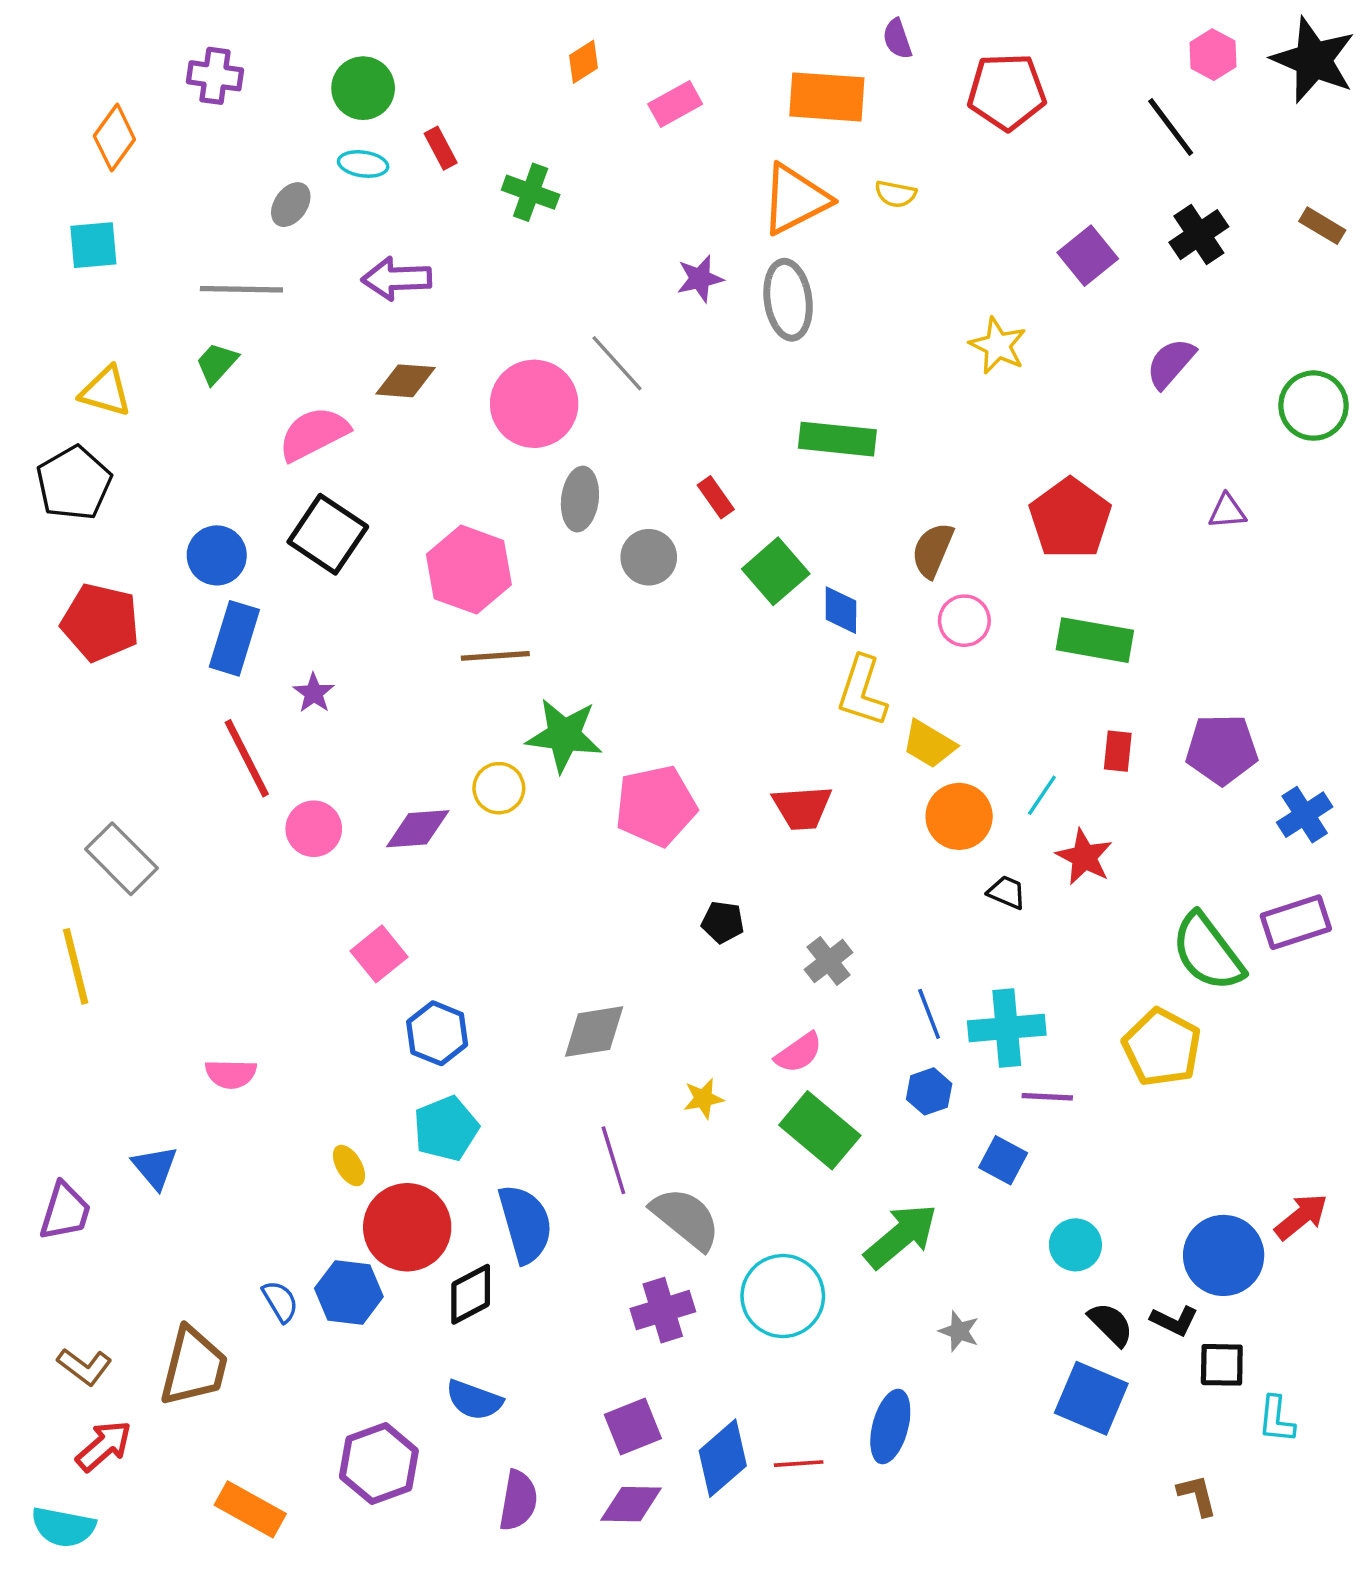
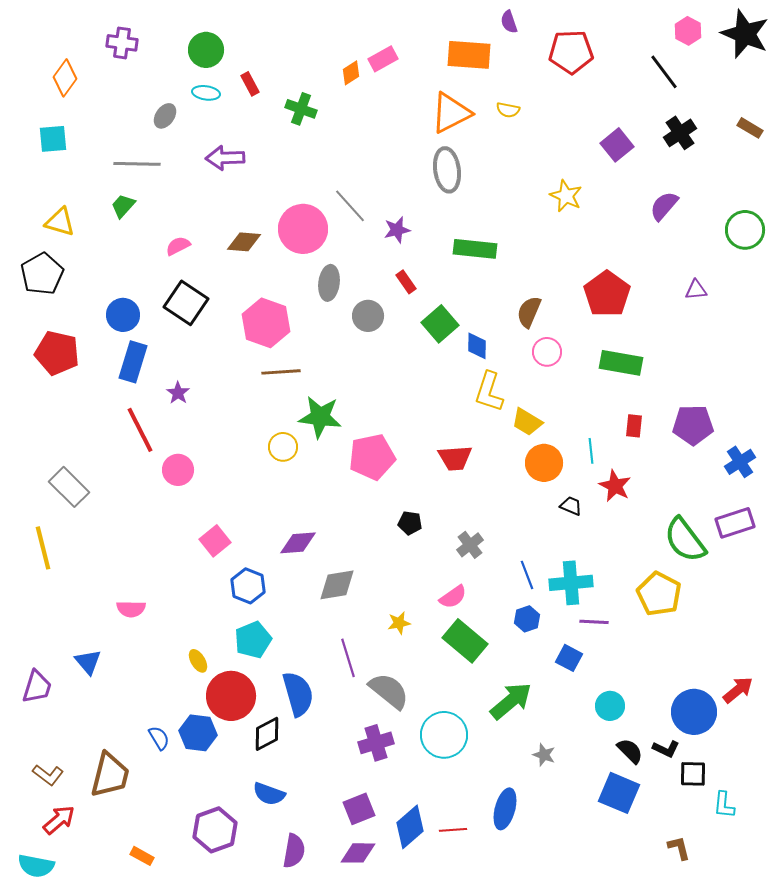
orange diamond: (583, 62) -> (351, 73), moved
purple star: (700, 279) -> (397, 230), moved
brown diamond: (405, 381) -> (244, 242), moved
pink semicircle: (314, 434) -> (178, 246), size x0.6
cyan line: (1042, 795) -> (591, 451), turned -40
purple diamond: (418, 829) -> (298, 543), moved
orange rectangle: (250, 1509) -> (142, 856), size x0.6

